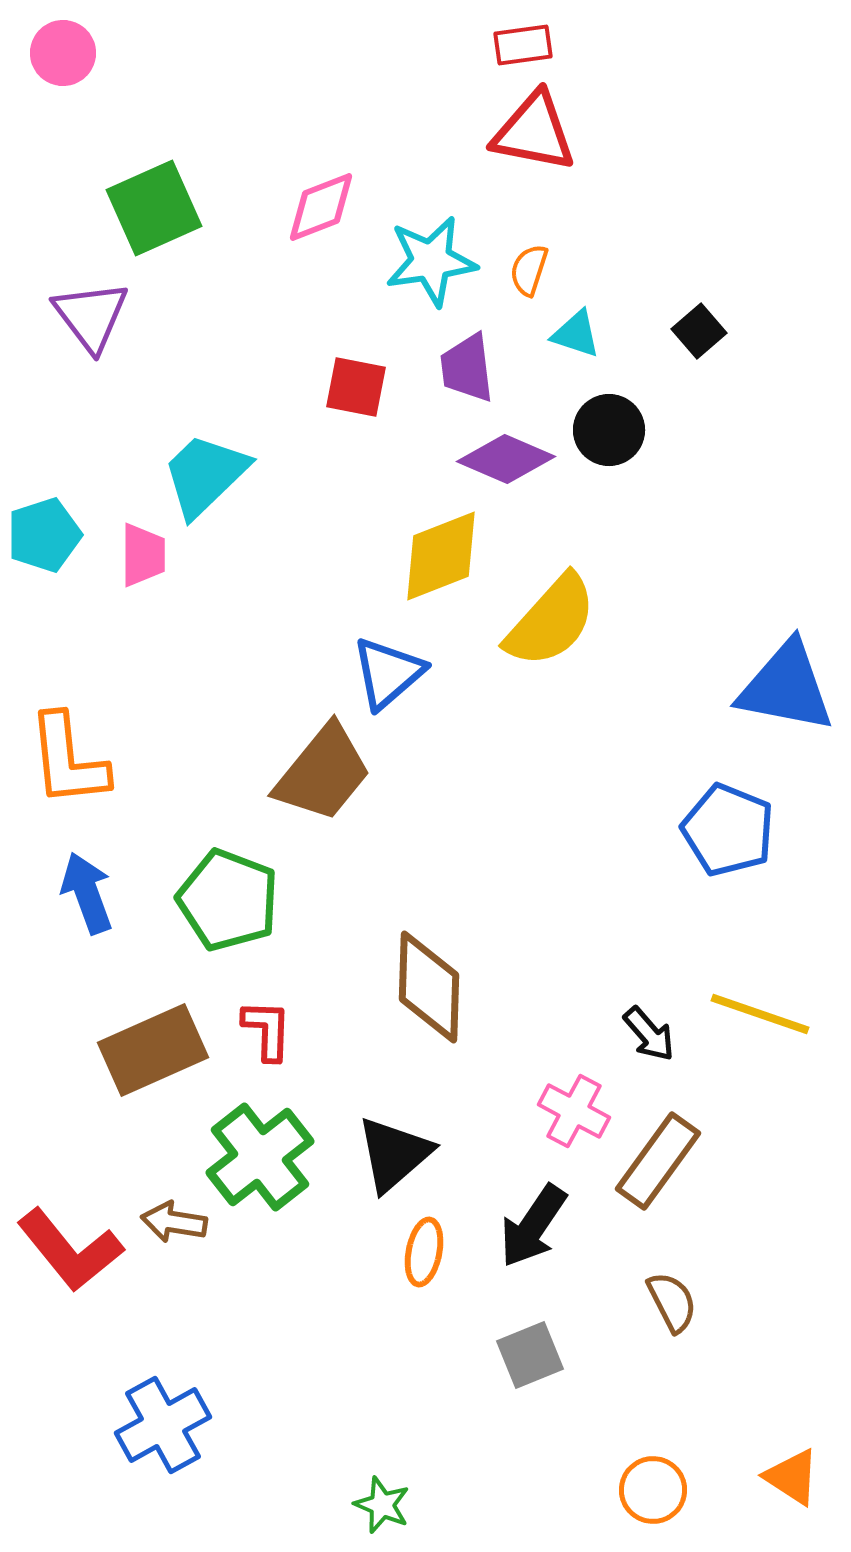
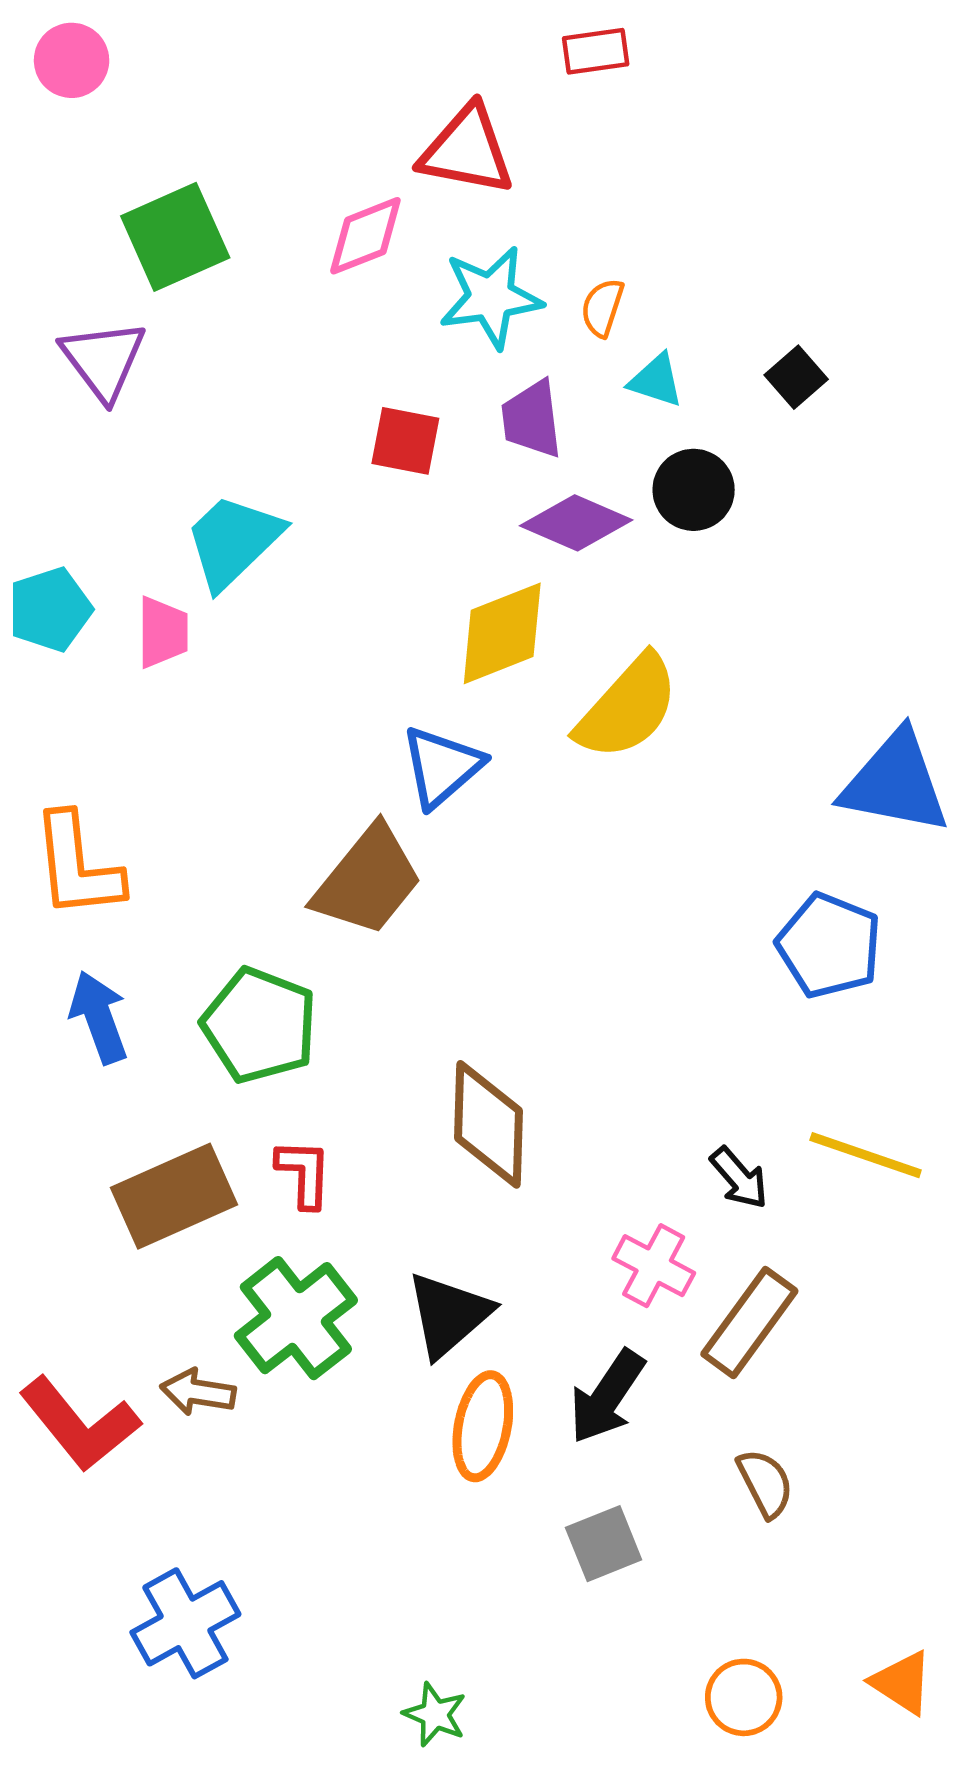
red triangle: (534, 132) -> (467, 150), moved
orange ellipse: (424, 1252) -> (483, 1426), size x1.4

